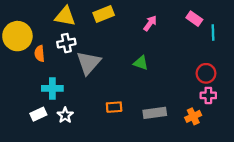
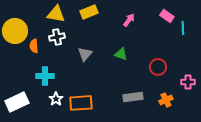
gray triangle: (88, 63) -> (85, 54), moved, size x0.7
red circle: (206, 73) -> (158, 67), moved
pink cross: (208, 95) -> (188, 82), moved
orange rectangle: (114, 107) -> (81, 103), moved, size x1.6
white rectangle: (38, 114) -> (17, 102), moved, size x1.6

